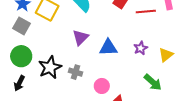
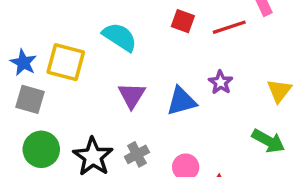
purple star: (141, 48) -> (221, 82), moved
gray cross: (75, 72) -> (137, 154), turned -32

